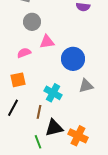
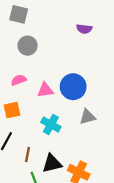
pink triangle: (47, 42) -> (45, 90), moved
brown line: (39, 112) -> (28, 155), moved

